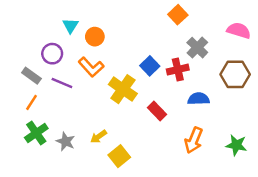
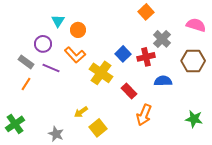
green cross: (36, 133) -> (15, 124), moved
orange arrow: (194, 140) -> (144, 115), moved
gray star: (66, 141) -> (56, 134), moved

